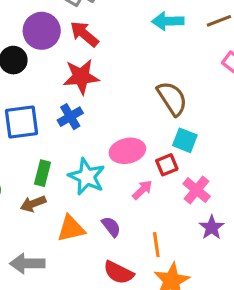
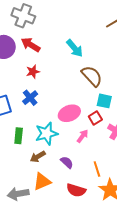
cyan arrow: (168, 21) -> (75, 48), moved, turned -120
red star: (81, 77) -> (33, 72), size x0.6
cyan star: (87, 177) -> (47, 134), turned -30
brown arrow: (33, 204) -> (38, 157), moved
orange triangle: (71, 229) -> (42, 182), moved

